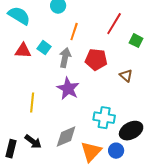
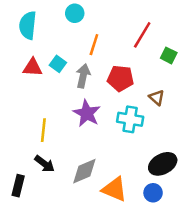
cyan semicircle: (19, 16) -> (28, 25), turned -115
cyan cross: (104, 118) -> (130, 119), moved
black arrow: (33, 142) -> (45, 164), moved
blue circle: (116, 151) -> (153, 193), moved
orange triangle: (91, 152) -> (114, 189), turned -50

